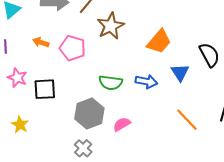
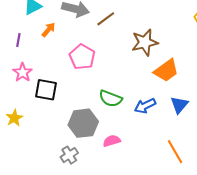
brown star: (111, 26) -> (145, 42), moved
orange arrow: (41, 42) -> (49, 30), moved, turned 98
blue arrow: (146, 81) -> (145, 106), turned 130

